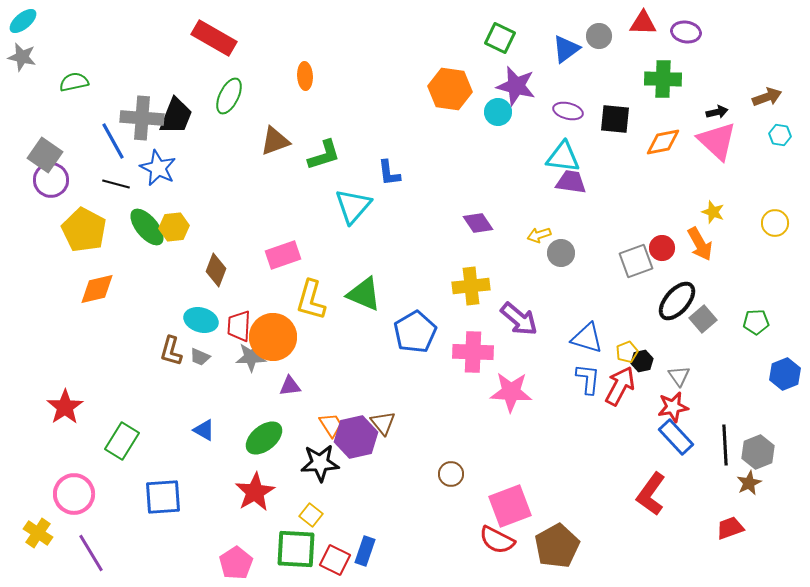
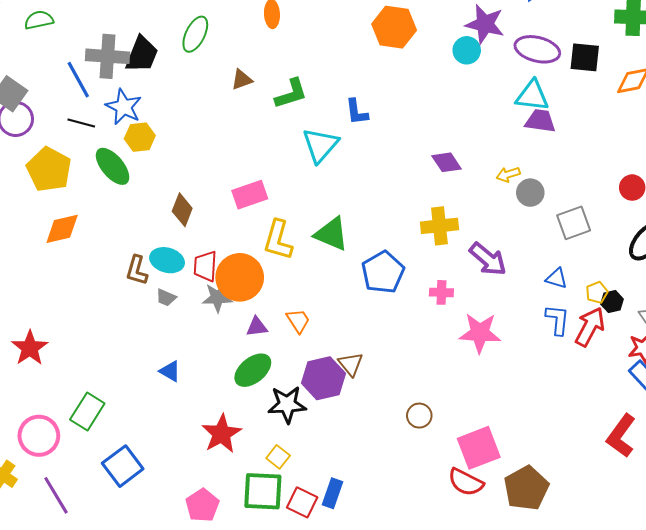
orange hexagon: (450, 89) -> (394, 27), moved
purple ellipse: (568, 111) -> (537, 49), size x1.5
brown triangle: (275, 141) -> (242, 80), size x0.7
yellow hexagon: (174, 227) -> (140, 137), moved
gray square: (636, 261) -> (574, 223), moved
blue triangle: (587, 338) -> (557, 278), size x0.7
brown L-shape: (171, 351) -> (137, 270), moved
pink cross: (473, 352) -> (441, 292), size x0.6
orange trapezoid: (331, 425) -> (298, 321), moved
green ellipse: (264, 438) -> (253, 370), moved
green rectangle: (122, 441) -> (87, 412), moved
blue square: (163, 497) -> (123, 466), moved, turned -33

